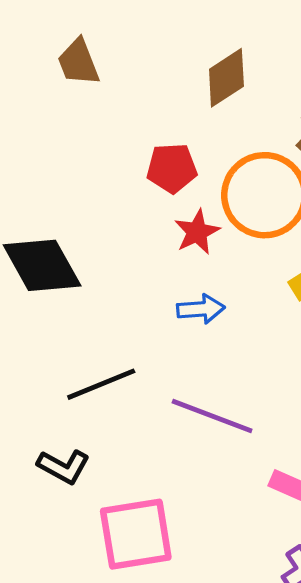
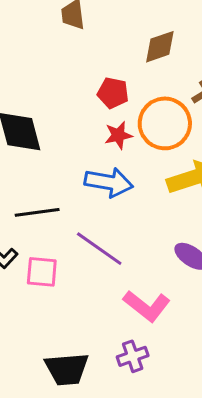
blue arrow: (201, 309) -> (109, 182), size x1.6
pink square: (136, 534) -> (42, 272), moved, size x0.7

